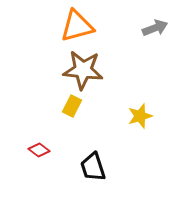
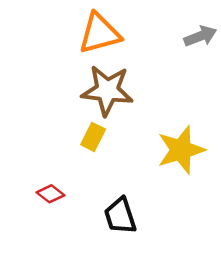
yellow star: (140, 116) -> (181, 150), size x1.5

